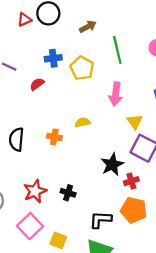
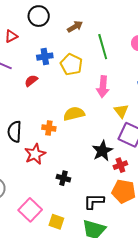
red triangle: (24, 20) -> (11, 36), moved
yellow semicircle: (83, 122) -> (74, 114), size x1.5
red star: (35, 191) -> (35, 154), moved

